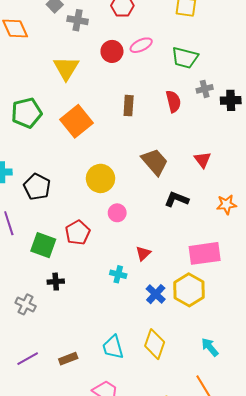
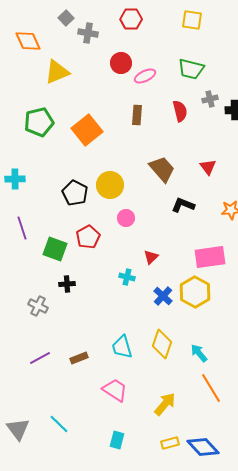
pink ellipse: (141, 45) -> (145, 76), moved
yellow triangle: (66, 68) -> (57, 72), moved, turned 36
black pentagon: (37, 187) -> (75, 193), moved
cyan arrow: (210, 347) -> (199, 353), moved

